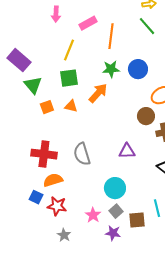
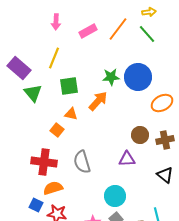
orange line: (111, 36) -> (118, 29), moved, turned 30
yellow line: (69, 50) -> (54, 58), moved
blue circle: (138, 69) -> (138, 77), size x1.4
orange square: (47, 107) -> (57, 130), moved, turned -32
brown circle: (146, 116) -> (140, 135), moved

